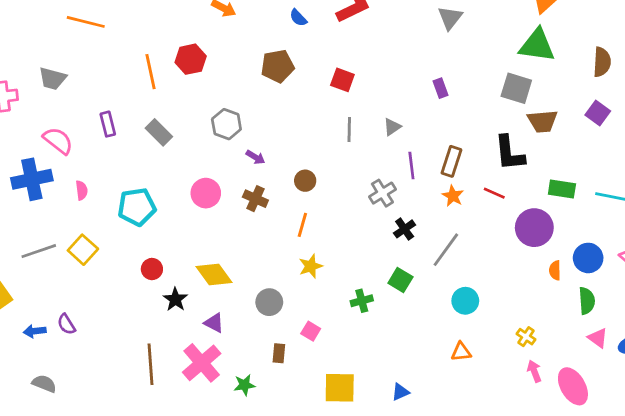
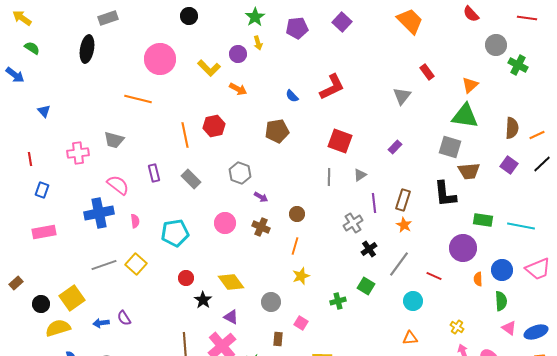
red square: (342, 80) -> (340, 141), moved, size x1.4
purple rectangle: (440, 88) -> (395, 147), turned 64
red line: (494, 193) -> (434, 276), moved

